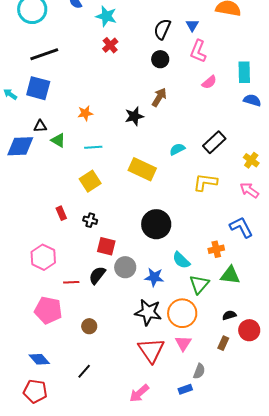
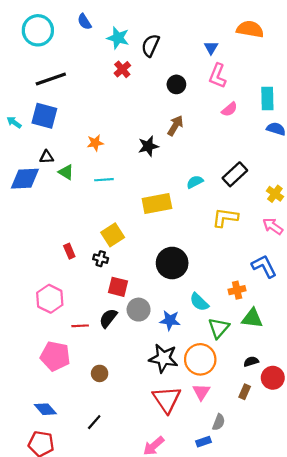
black semicircle: (162, 29) -> (150, 45), moved
yellow rectangle: (142, 169) -> (157, 203), turned -36
yellow square: (90, 181) -> (113, 235), moved

